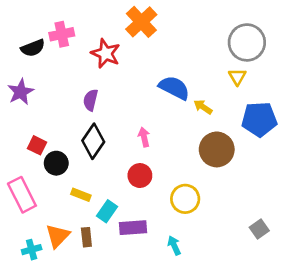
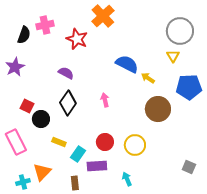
black semicircle: (33, 48) -> (24, 35), turned -48
purple semicircle: (91, 100) -> (66, 73), turned 105
red circle: (140, 176) -> (105, 142), moved
gray square: (259, 229) -> (189, 167), turned -32
brown rectangle: (86, 237) -> (75, 183), moved

